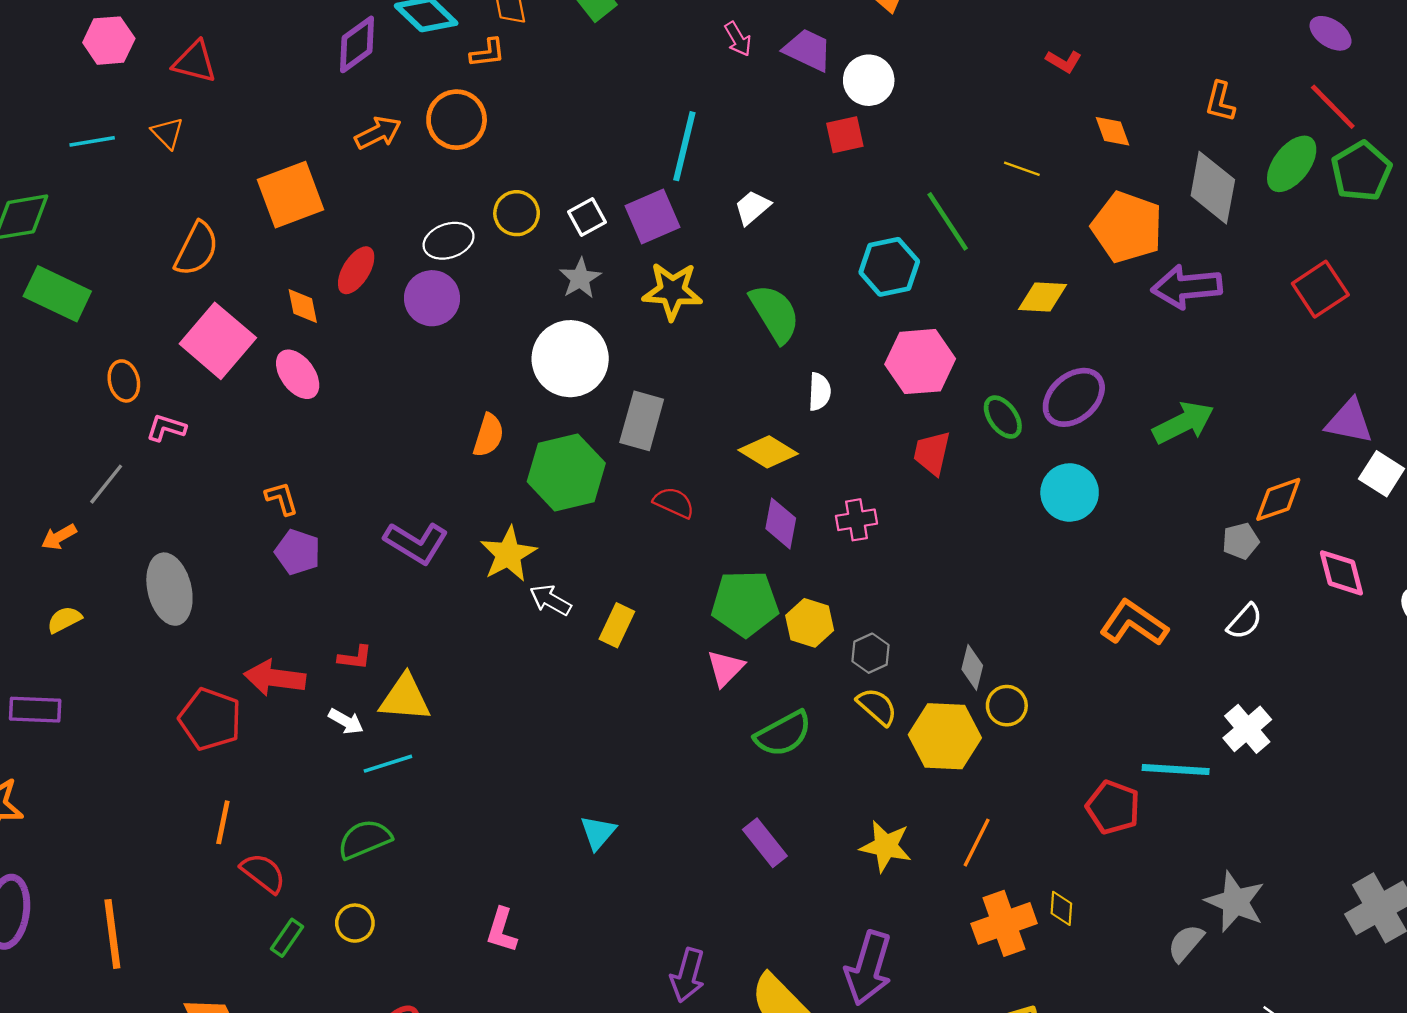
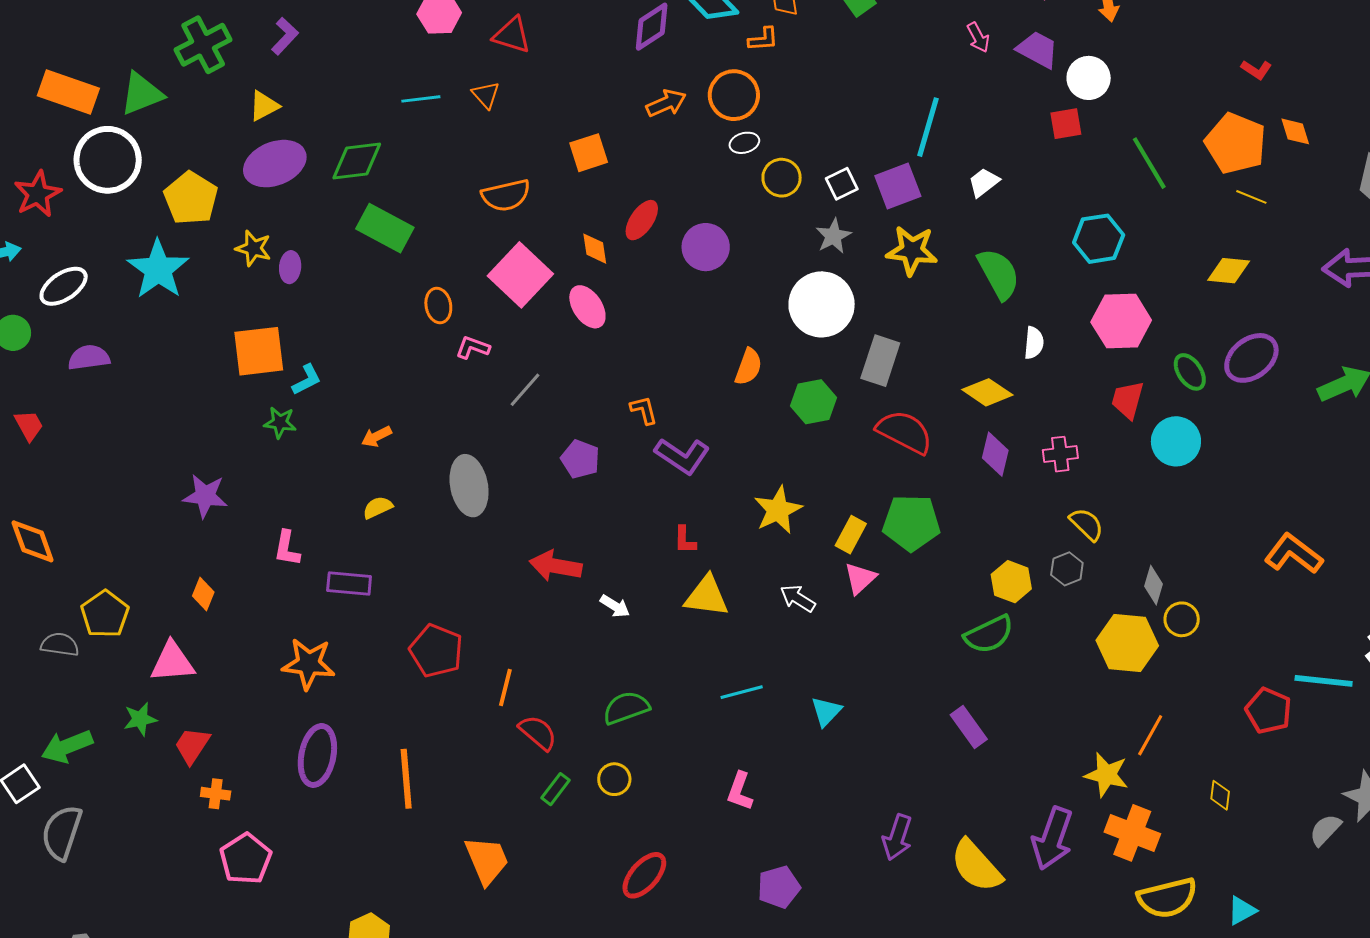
yellow line: (1022, 169) -> (1251, 197), moved
orange square: (291, 195) -> (589, 153), size x0.7
green line: (948, 221) -> (1149, 163), moved
orange pentagon: (1127, 227) -> (1236, 143), moved
white ellipse: (449, 241) -> (744, 143), moved, size x0.7
orange semicircle: (197, 249) -> (506, 195), turned 48
green hexagon: (566, 472) -> (814, 402), size x0.7
gray line: (106, 484) -> (525, 390), moved
cyan circle: (1070, 492) -> (1176, 441), moved
orange L-shape: (282, 498) -> (644, 410), moved
red semicircle: (674, 503) -> (905, 432), size x1.6
yellow star: (508, 554) -> (778, 510), moved
white arrow: (550, 600) -> (798, 598), moved
green pentagon: (745, 603) -> (911, 523), moved
yellow hexagon: (810, 623) -> (1011, 582), moved
red L-shape: (355, 658) -> (685, 540), moved, turned 80
pink triangle: (725, 668) -> (860, 578), moved
yellow triangle: (405, 698) -> (707, 596), moved
yellow semicircle: (877, 706) -> (1087, 524), moved
red pentagon: (210, 719) -> (436, 651), moved
cyan line: (388, 764) -> (742, 692), moved
yellow star: (886, 846) -> (1106, 775), moved
orange cross: (1004, 923) -> (1132, 833), moved, turned 38

